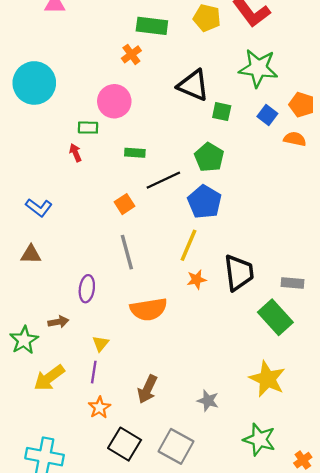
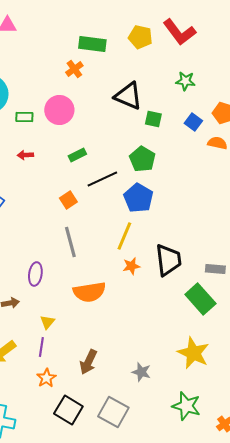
green star: (258, 68) -> (185, 81), size x0.6
green rectangle: (88, 128) -> (24, 117), moved
red arrow: (75, 153) -> (25, 155), turned -70
green rectangle: (135, 153) -> (77, 155), turned -30

